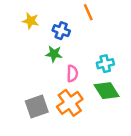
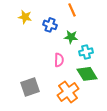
green star: (54, 54) -> (71, 37), moved
orange cross: (70, 103) -> (68, 92), moved

